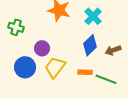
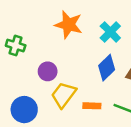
blue circle: (25, 67) -> (24, 110), moved
orange rectangle: (85, 72) -> (92, 106), moved

